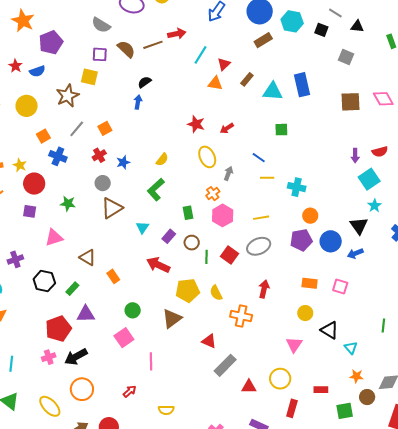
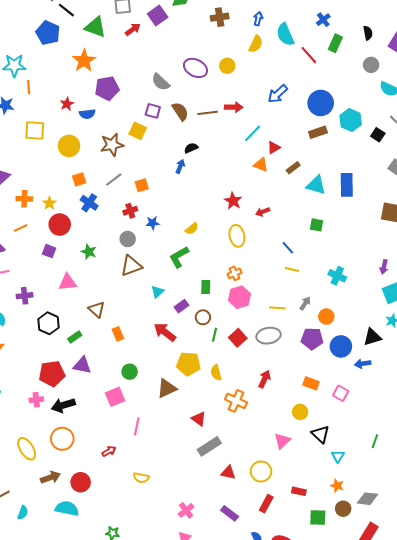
gray arrow: (228, 173) -> (305, 303), moved
cyan cross: (297, 187) -> (337, 276), moved
black triangle: (359, 226) -> (372, 337), turned 36

